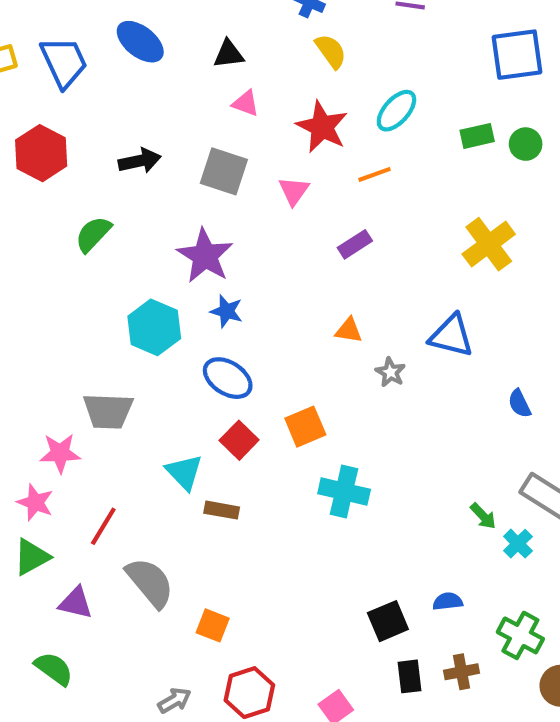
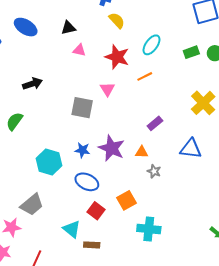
gray square: (224, 171) -> (82, 108), moved
purple rectangle: (355, 244) -> (155, 123), moved
purple star: (205, 256) -> (112, 148), moved
gray star: (390, 372) -> (154, 171), moved
gray trapezoid: (108, 411) -> (32, 205), turned -35

